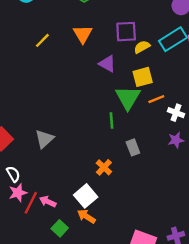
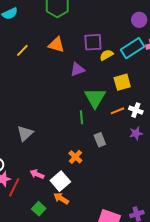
orange triangle: (83, 34) -> (56, 45), turned -42
purple triangle: (107, 64) -> (77, 69), turned -49
yellow square: (143, 77) -> (122, 82), moved
orange line: (156, 99) -> (118, 111), moved
pink arrow: (48, 202) -> (37, 174), moved

